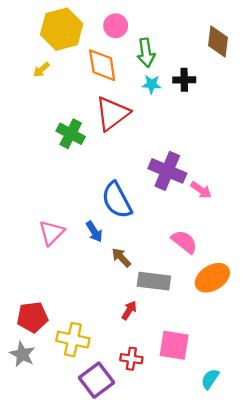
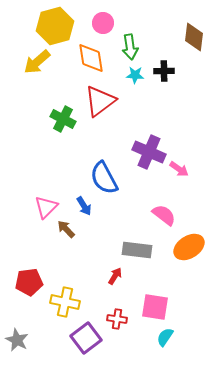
yellow arrow: (41, 70) -> (37, 62), size x1.8
brown arrow: (121, 257) -> (66, 229), moved
gray star: (22, 354) -> (17, 340), moved
cyan semicircle: (210, 379) -> (165, 337), moved

